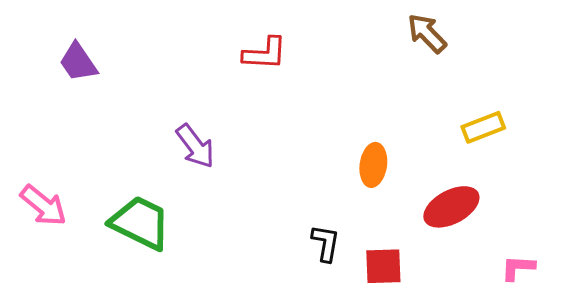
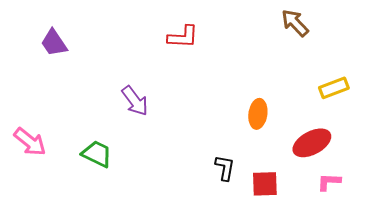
green trapezoid: (140, 223) -> (97, 154), size x0.7
pink L-shape: (518, 268) -> (329, 182), moved

